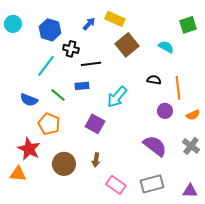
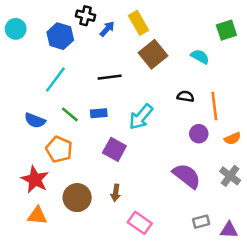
yellow rectangle: (115, 19) -> (139, 23), turned 36
black cross: (71, 49) -> (86, 16), moved
blue rectangle: (82, 86) -> (99, 113), moved
orange triangle: (18, 174) -> (37, 216), moved
gray rectangle: (152, 184) -> (201, 222), moved, size x0.6

